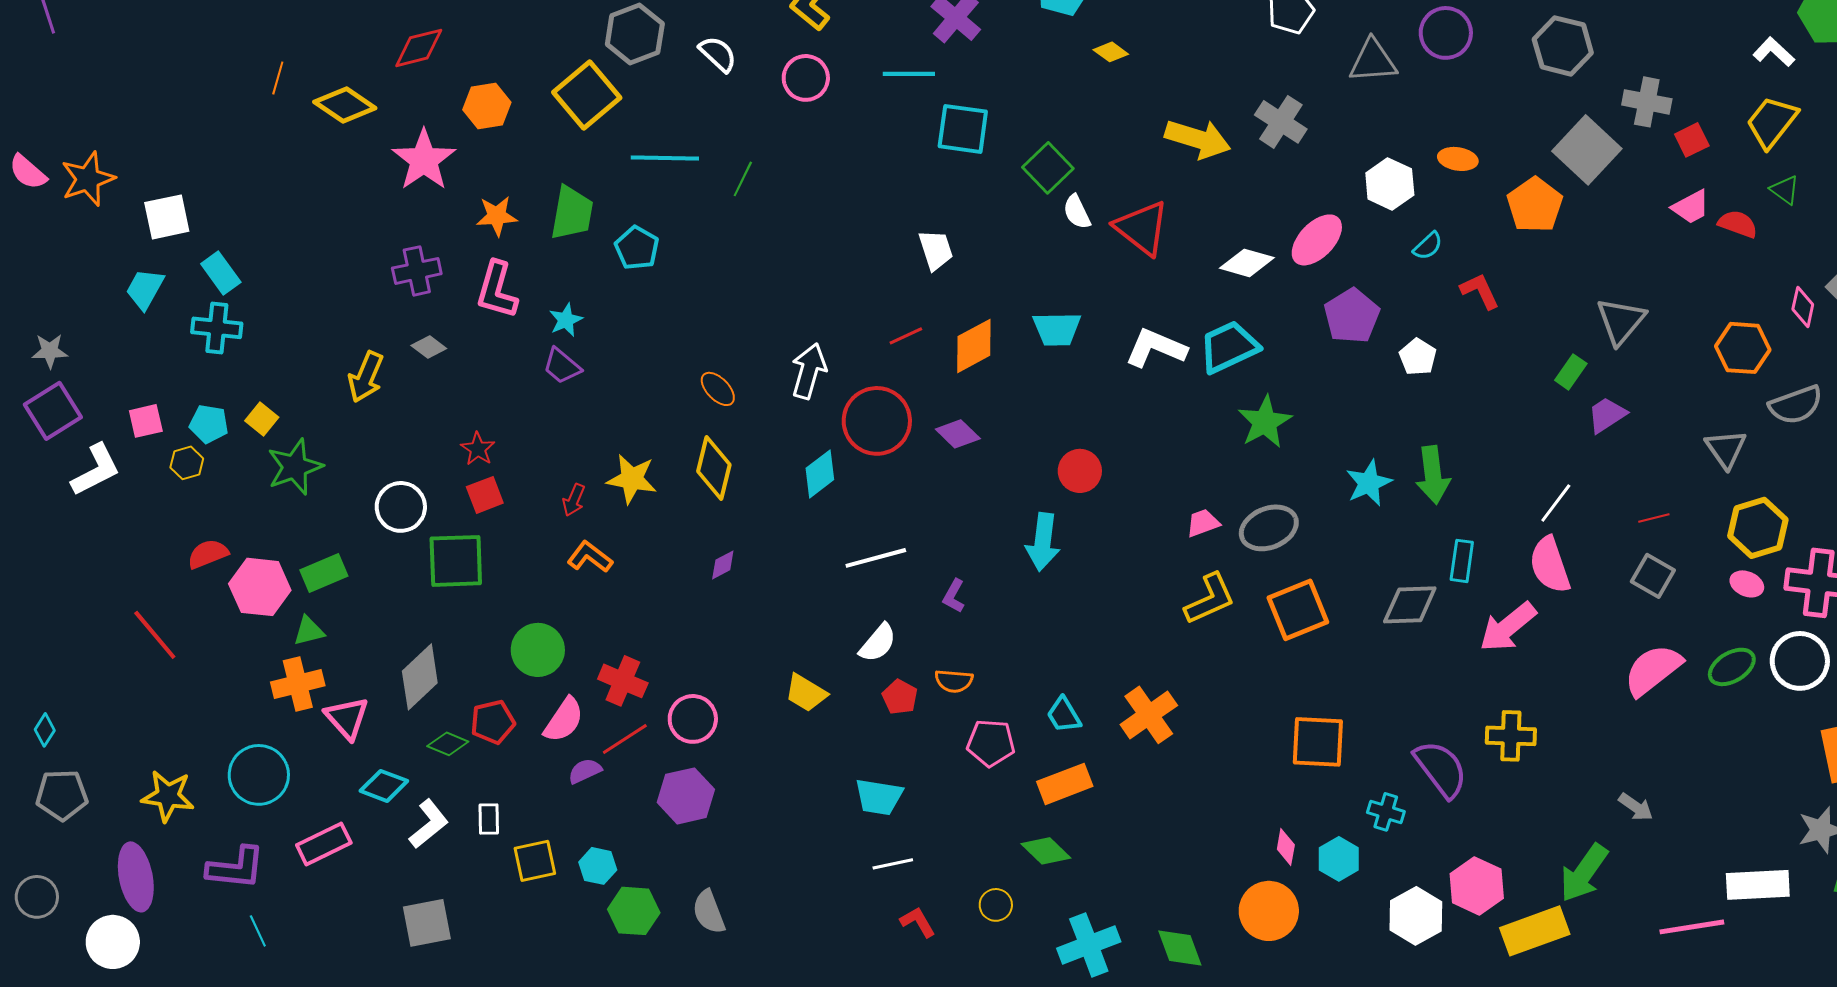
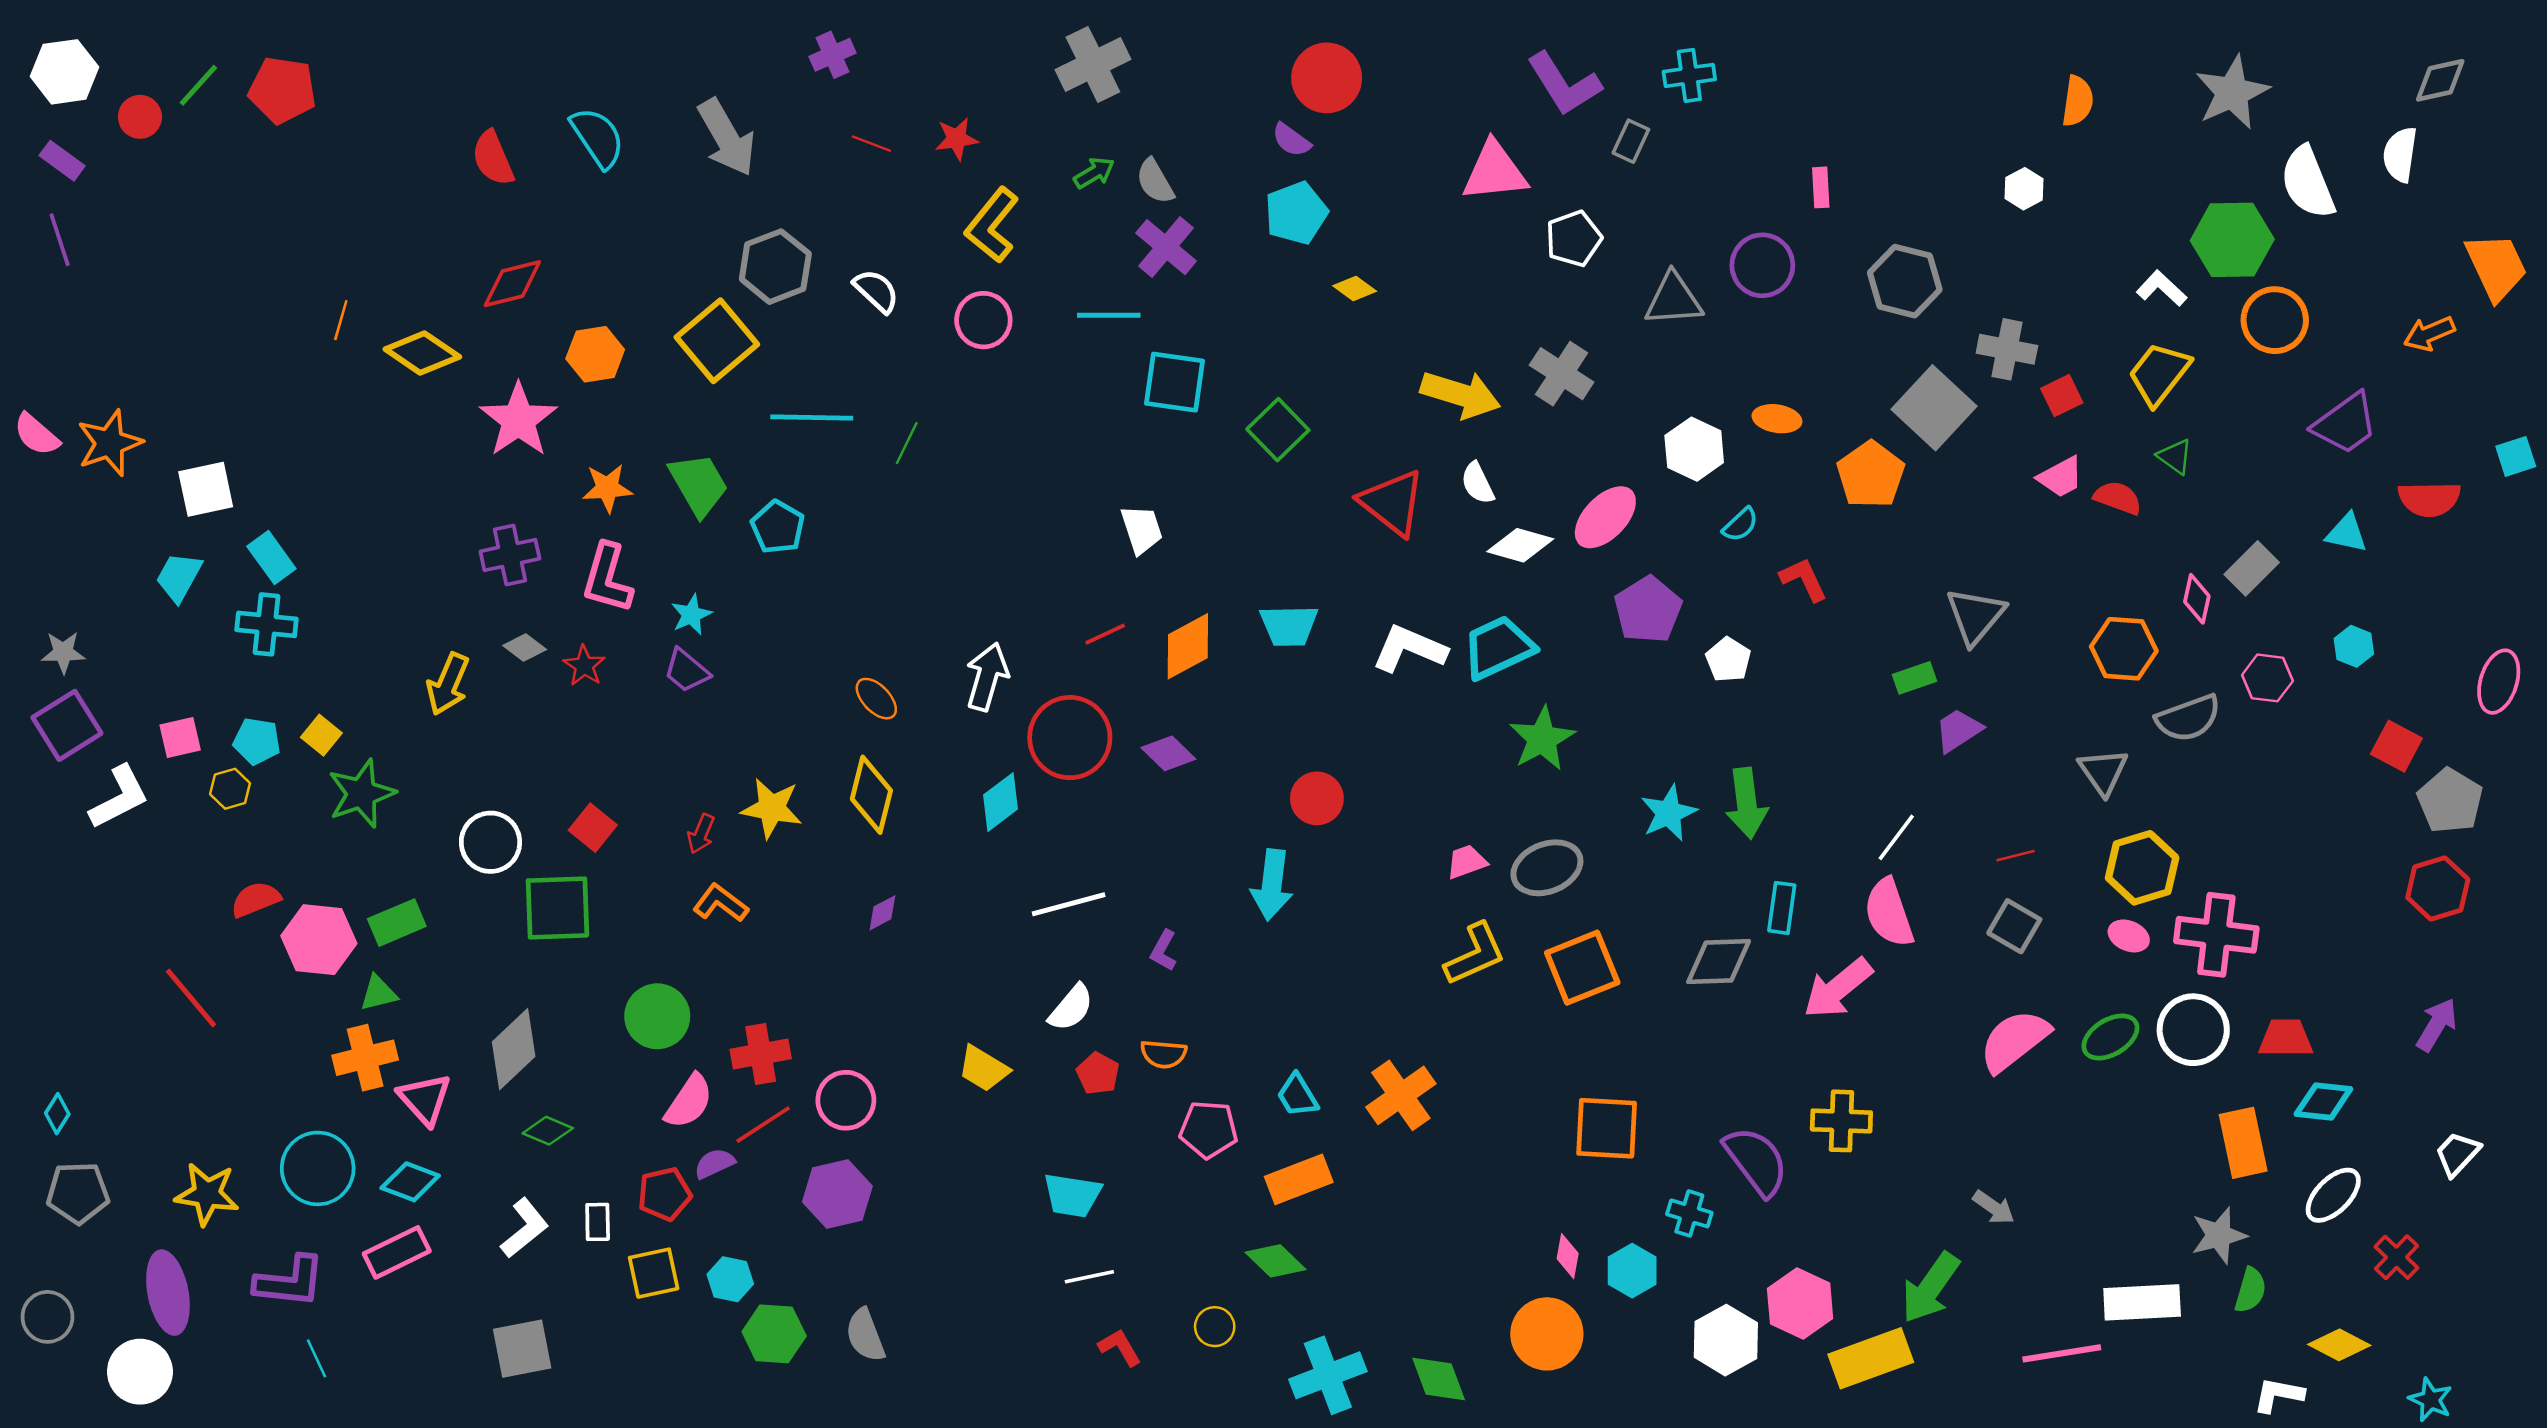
white semicircle: (1077, 212) -> (1478, 483), moved
green trapezoid: (572, 213) -> (699, 484), turned -40
green rectangle: (1571, 372) -> (1914, 678), turned 36
red star: (478, 449) -> (584, 666), moved
red square: (485, 495) -> (593, 828), turned -30
red cross: (623, 681) -> (761, 1054), turned -33
red pentagon: (493, 722) -> (665, 1194), moved
cyan diamond: (384, 786) -> (410, 1182), moved

